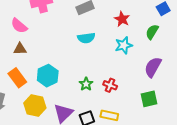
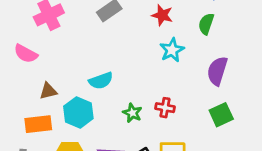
cyan semicircle: (86, 38) -> (101, 81), moved
brown triangle: (20, 49) -> (48, 91), moved
orange rectangle: (17, 78) -> (38, 124), turned -48

